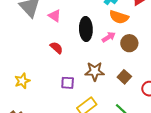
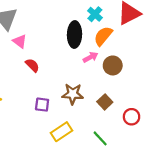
pink triangle: (55, 16) -> (20, 41), moved
orange semicircle: (119, 17) -> (103, 36), turned 108
black ellipse: (86, 29) -> (75, 34), moved

